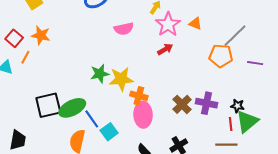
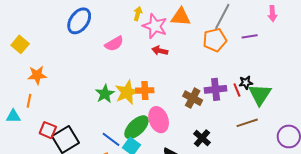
orange triangle: (195, 24) -> (181, 17), size x1.5
red square: (14, 38) -> (48, 130), moved
red arrow: (165, 49) -> (160, 51), turned -119
orange cross: (139, 96) -> (145, 90), moved
green ellipse: (72, 108) -> (136, 127), moved
red line: (231, 124) -> (237, 90), moved

